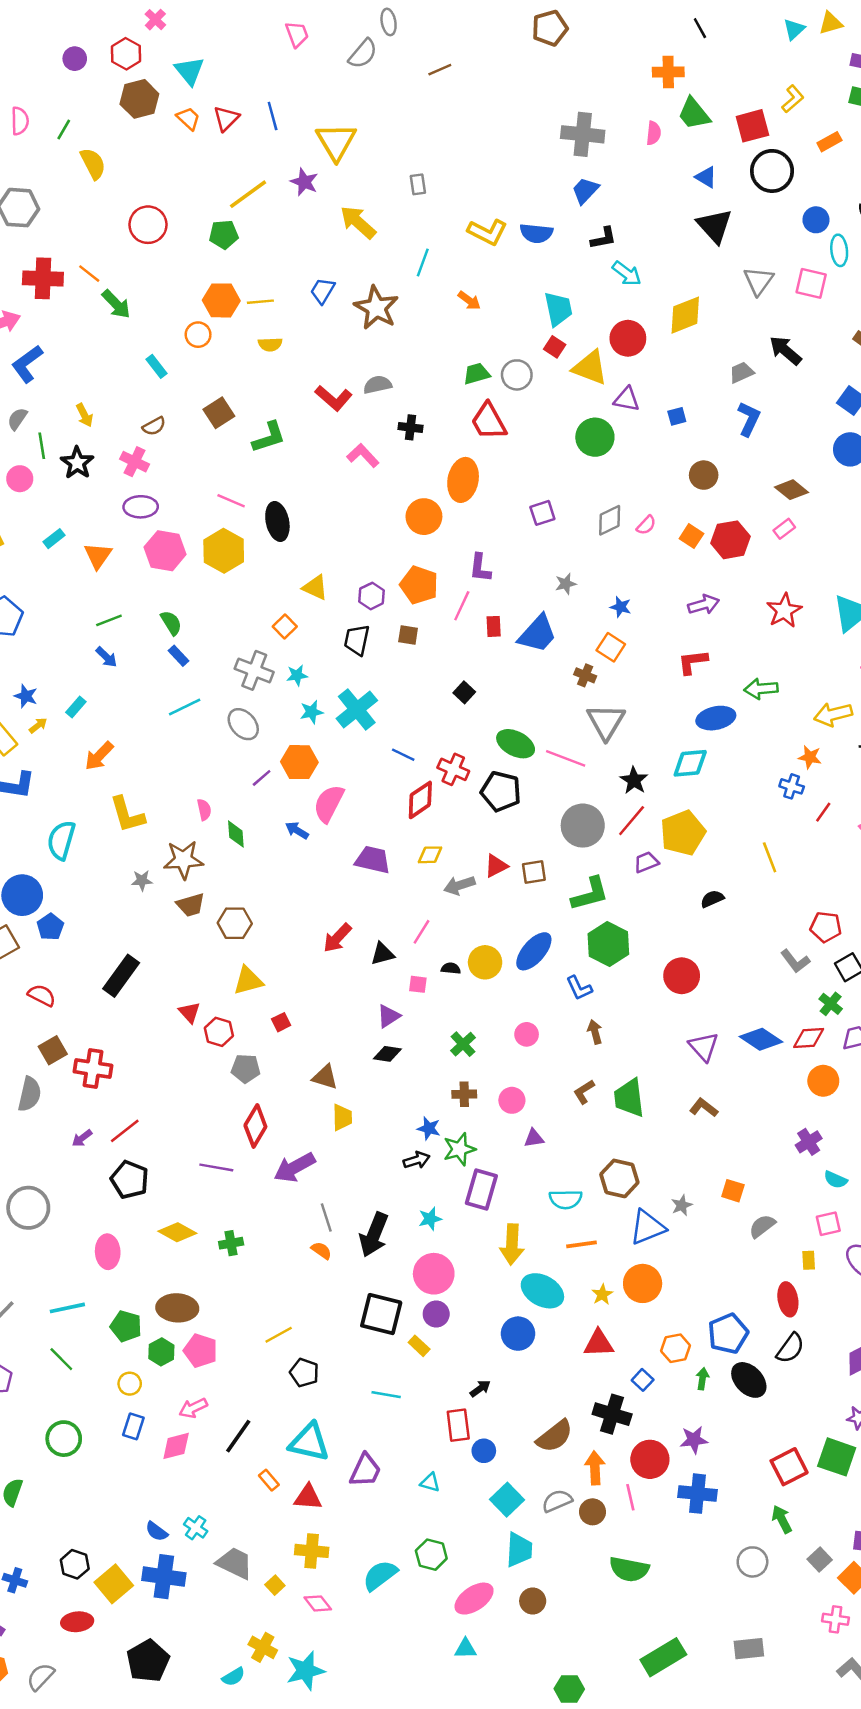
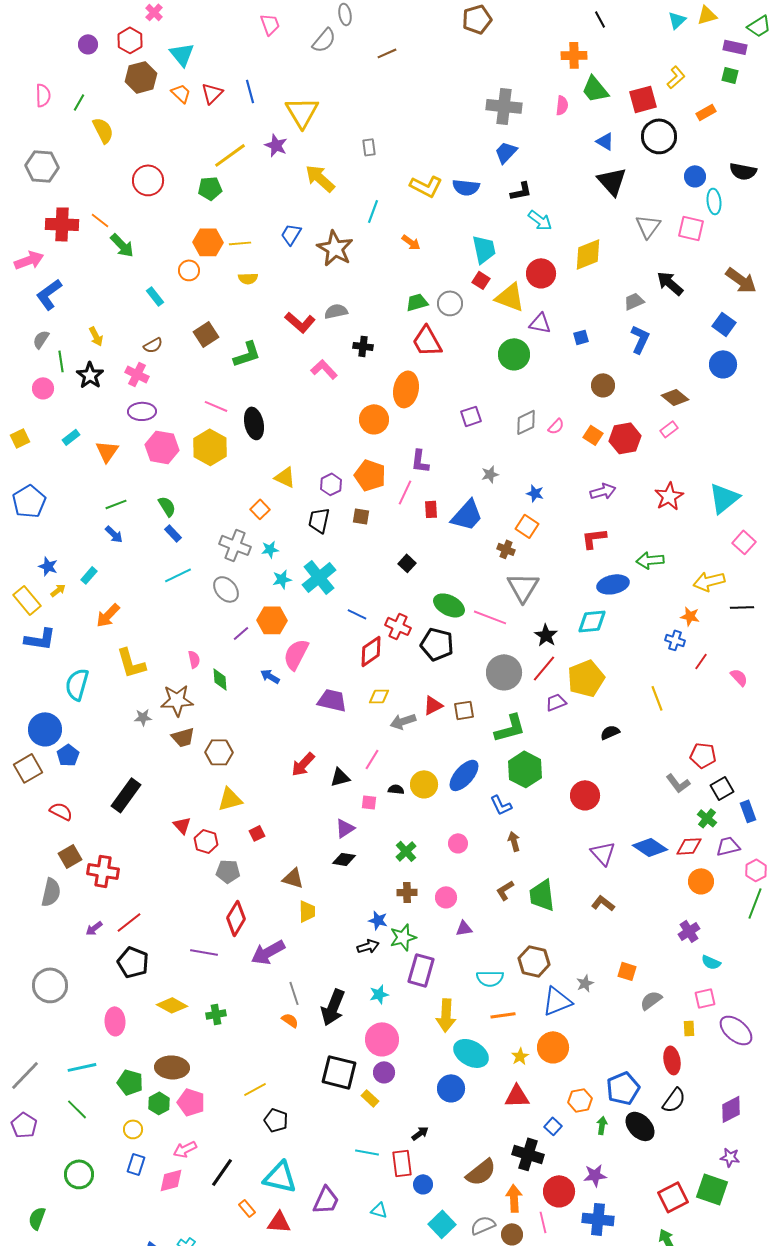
cyan line: (386, 1395) -> (367, 1152), moved

